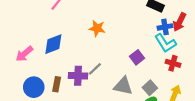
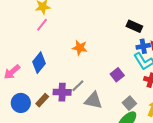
blue diamond: (53, 44) -> (39, 63), turned -30
brown rectangle: (57, 84) -> (42, 100), turned 32
gray triangle: (123, 86) -> (93, 100), moved

